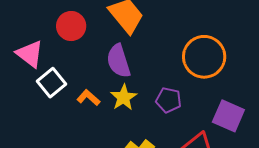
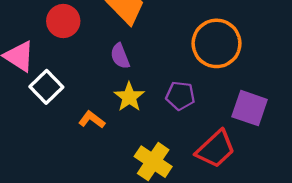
purple semicircle: (118, 61) -> (120, 56), size x0.7
orange L-shape: (88, 98) -> (92, 120), moved

